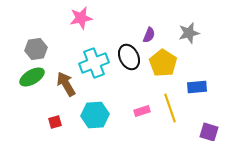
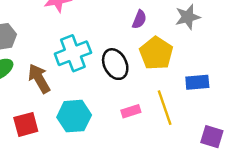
black ellipse: (129, 57) -> (115, 64), moved
red square: (55, 122) -> (26, 124), size x1.5

